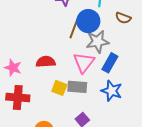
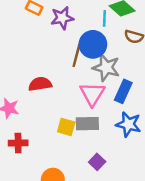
gray star: (98, 42) -> (106, 68), turned 30
red semicircle: (46, 62) -> (40, 84), moved
red cross: (18, 98) -> (18, 143), size x0.7

